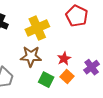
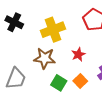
red star: (64, 59) -> (78, 54), moved

